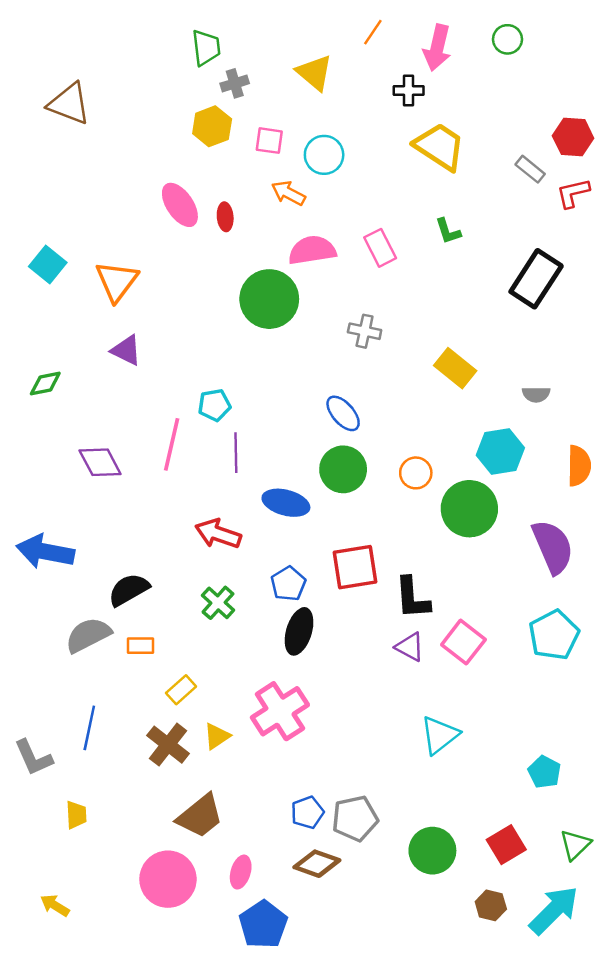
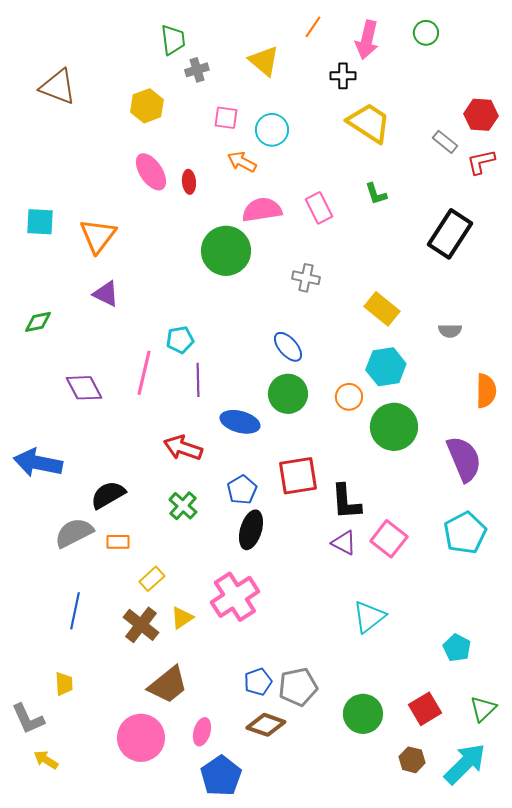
yellow hexagon: (212, 126) -> (147, 106), moved
cyan square: (48, 264) -> (40, 222), turned -36
cyan hexagon: (500, 452) -> (386, 367), moved
gray L-shape: (33, 758) -> (28, 719), moved

